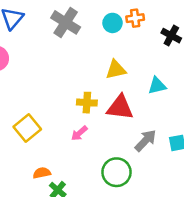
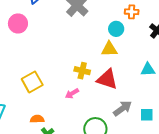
cyan circle: (112, 23) -> (116, 29), moved
cyan triangle: (157, 86) -> (148, 70), moved

